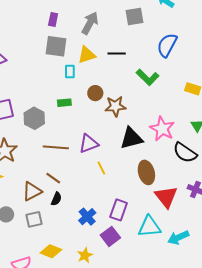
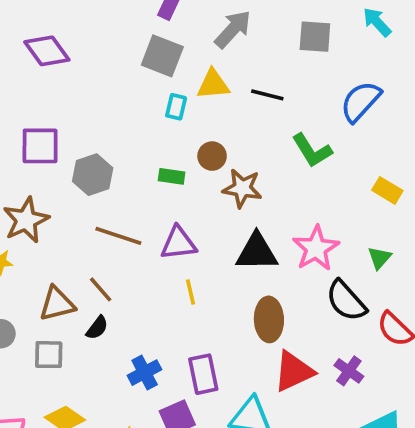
green rectangle: (64, 103) -> (172, 176), moved
red triangle: (166, 197) -> (294, 371), turned 30
purple rectangle: (119, 210) -> (203, 374), turned -45

